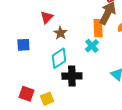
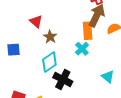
red triangle: (47, 17) -> (36, 21), turned -32
black cross: (72, 76) -> (63, 79), turned 30

